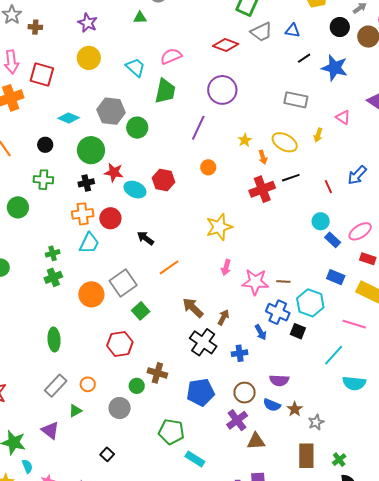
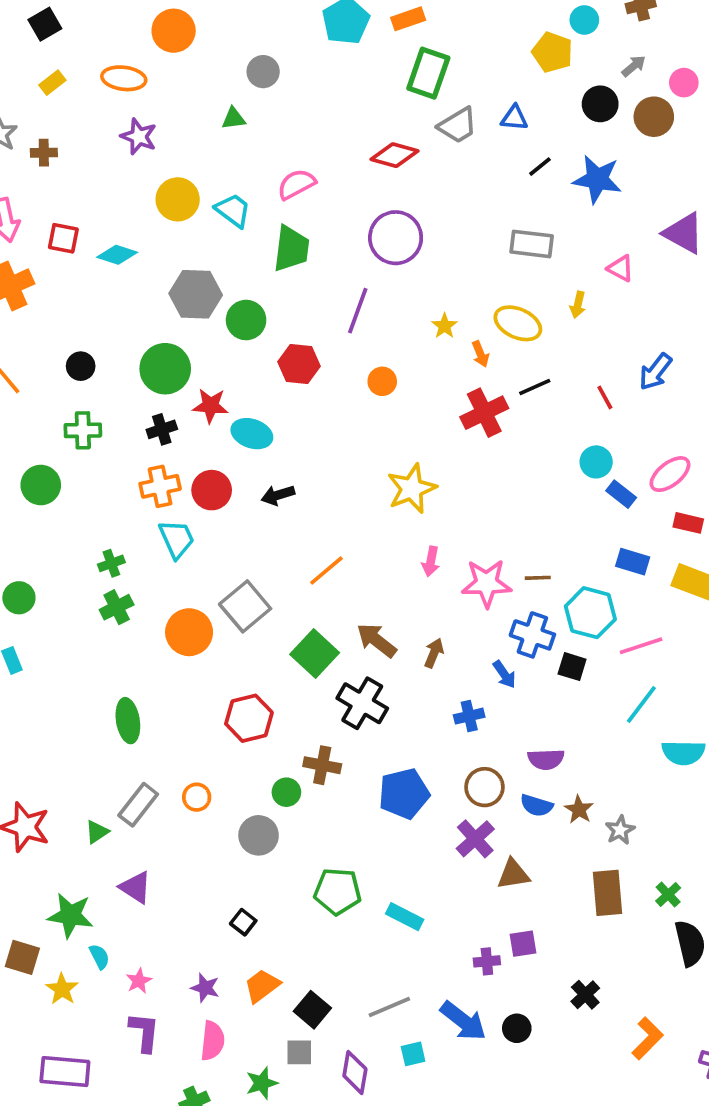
yellow circle: (89, 58) -> (178, 199), moved
red square: (42, 74) -> (63, 238), size x0.7
cyan diamond: (69, 118) -> (117, 255), moved
red hexagon: (164, 180) -> (299, 364), moved
black arrow: (145, 238) -> (278, 495), moved, turned -48
cyan trapezoid: (89, 243) -> (177, 539), turned -45
green square: (141, 311) -> (315, 654), moved, size x1.4
pink line: (354, 324) -> (641, 646), moved, turned -30
black cross: (203, 342) -> (362, 703), moved
green triangle: (75, 411) -> (97, 832), moved
green pentagon: (171, 432) -> (338, 891), moved

